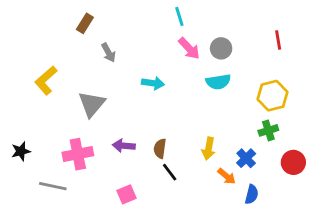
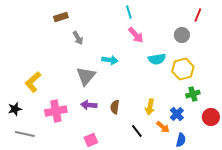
brown rectangle: (85, 23) -> (61, 17), turned 40
red line: (278, 40) -> (198, 15), moved, turned 32
gray circle: (221, 48) -> (182, 35), moved
yellow L-shape: (46, 80) -> (33, 82), moved
yellow hexagon: (273, 96) -> (183, 69), moved
gray triangle: (92, 104) -> (86, 76), moved
black line: (170, 172) -> (137, 131), moved
gray line: (53, 186) -> (25, 134), moved

